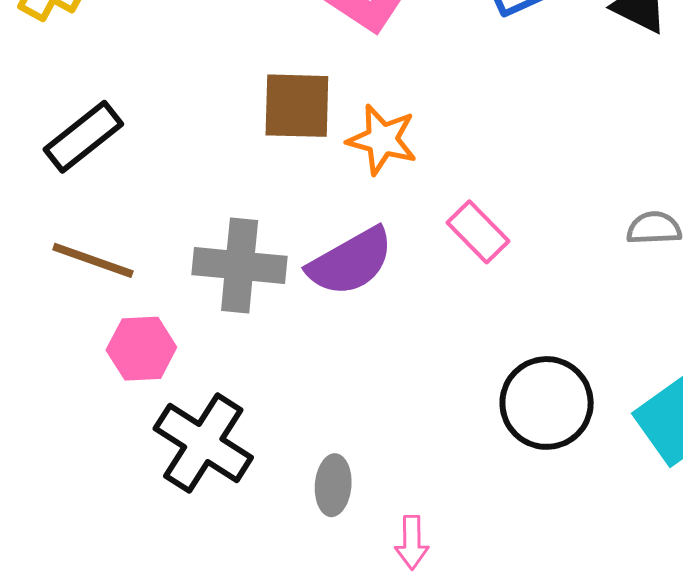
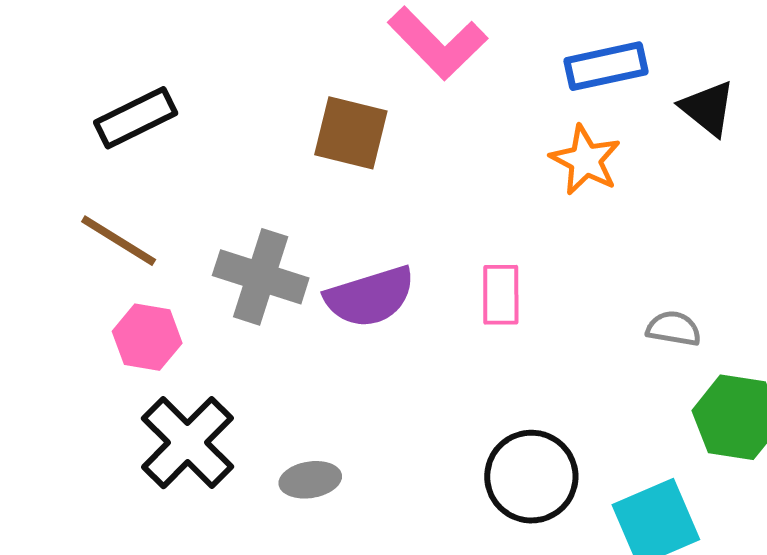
orange star: (382, 140) -> (585, 160), moved
pink rectangle: (478, 232) -> (501, 295), turned 32
gray ellipse: (333, 485) -> (310, 480), moved, turned 64

